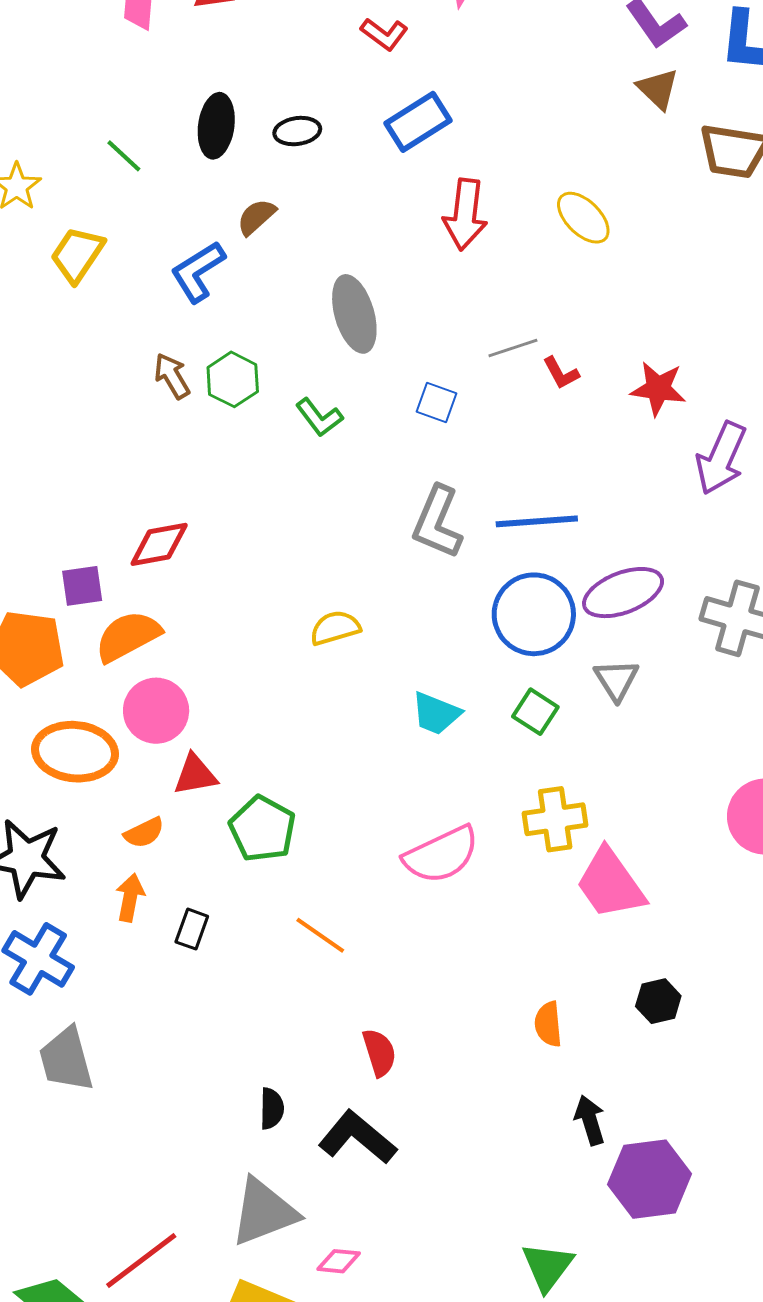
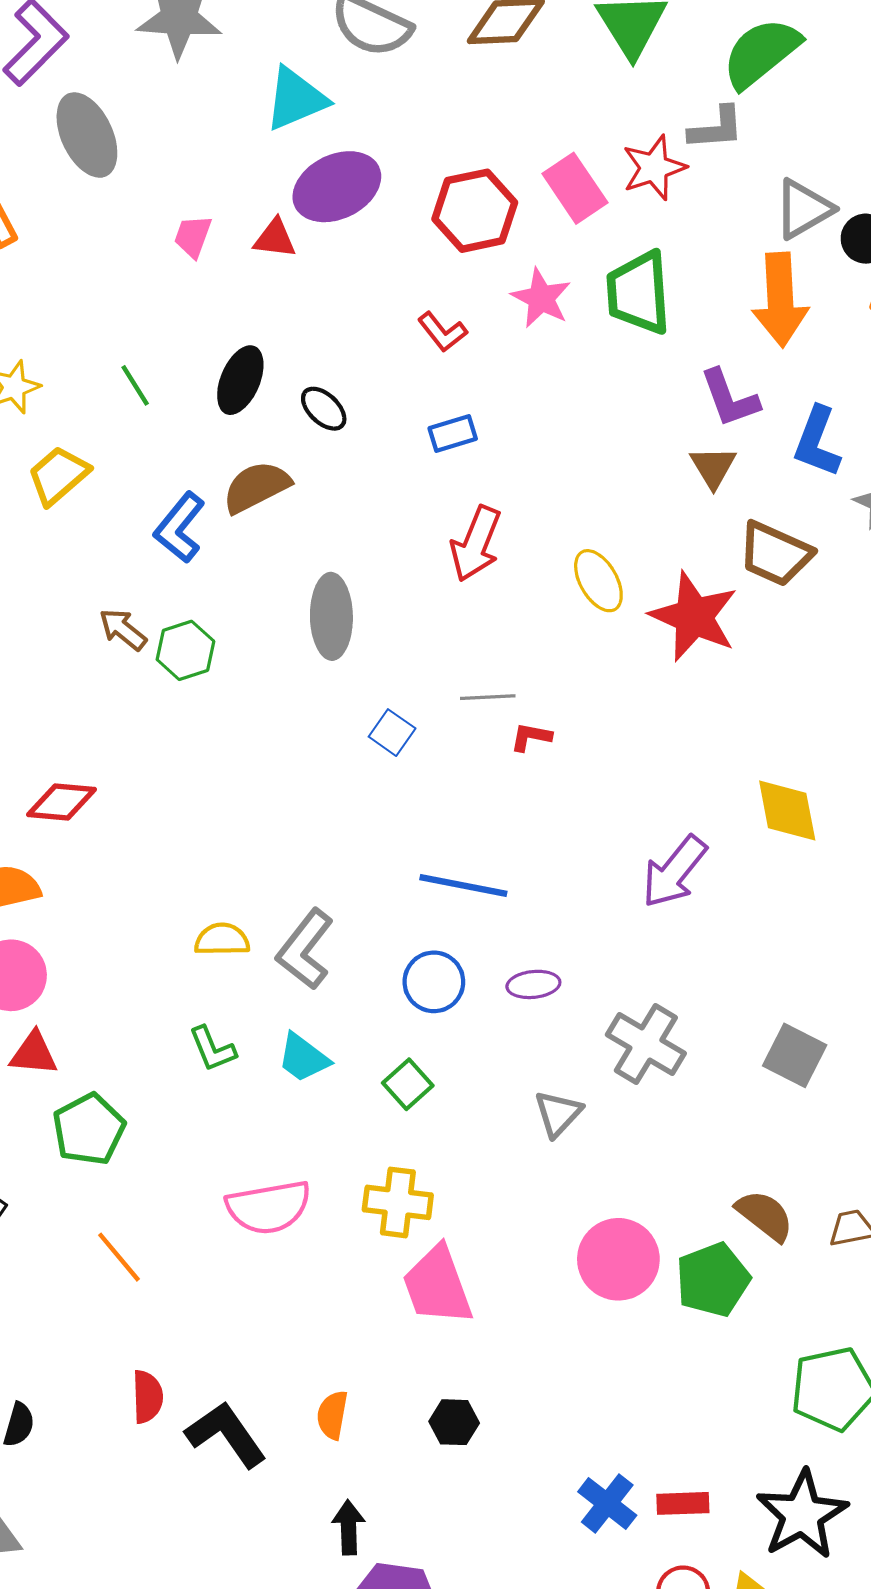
blue rectangle: (418, 122) -> (453, 433), size x0.7
black ellipse: (297, 131) -> (324, 409), turned 36
brown semicircle: (256, 217) -> (256, 487), size x1.5
blue L-shape: (198, 272) -> (180, 528), turned -34
red L-shape: (561, 373) -> (531, 737), turned 114
brown arrow: (172, 376) -> (123, 629), turned -36
red star: (658, 389) -> (694, 617), moved, size x1.5
green L-shape: (319, 417) -> (212, 1049), moved
gray L-shape: (437, 522) -> (305, 949), moved
purple ellipse: (623, 593) -> (533, 984), size x0.6
blue circle: (534, 614) -> (434, 982), size x0.7
gray triangle: (616, 680) -> (558, 1114), moved
black L-shape: (357, 1137) -> (226, 1434), moved

